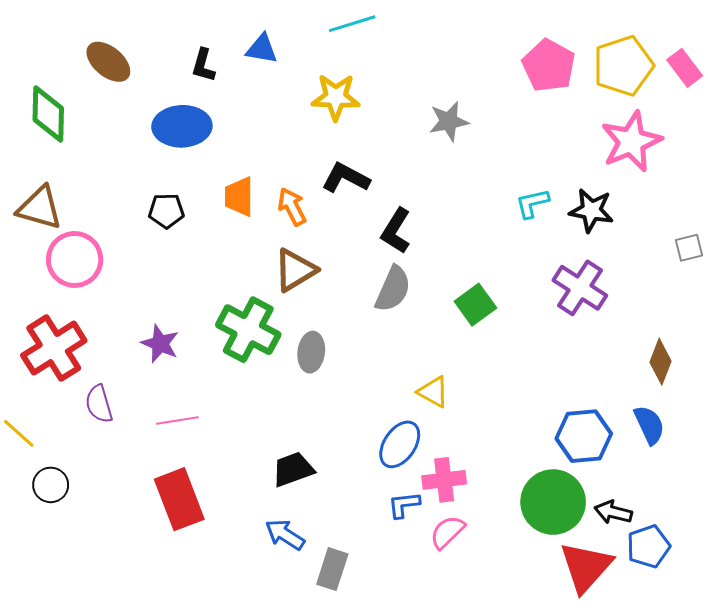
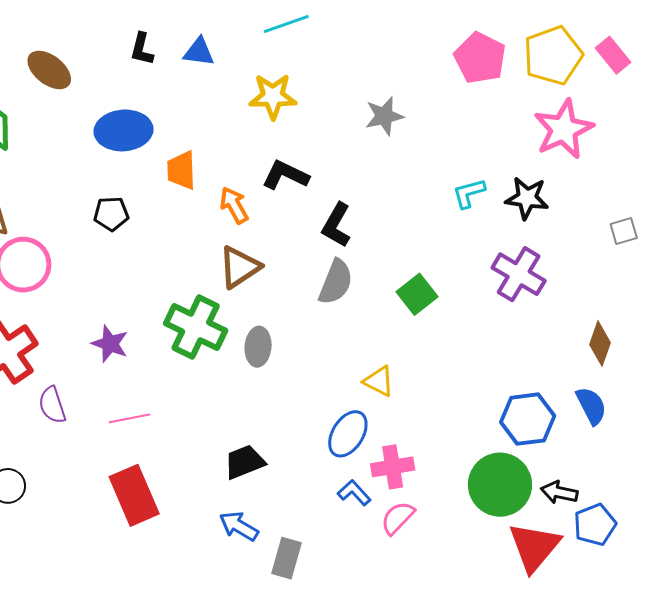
black L-shape: (203, 65) -> (142, 49), moved
orange trapezoid: (239, 197) -> (181, 170), moved
blue L-shape: (404, 505) -> (354, 493), turned 56

